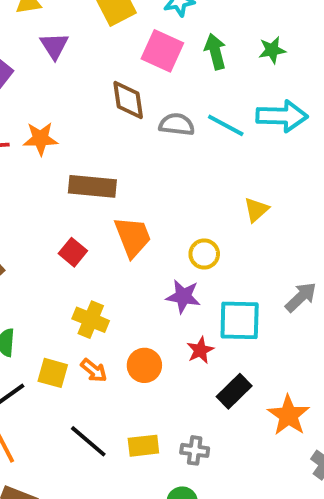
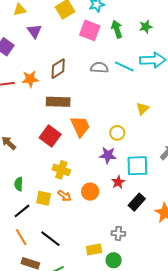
brown diamond: (128, 100) -> (58, 69), moved, turned 70
red square: (73, 252) -> (50, 136), size x1.5
black line: (88, 441) -> (50, 239), moved
yellow rectangle: (143, 446) -> (94, 250), moved

